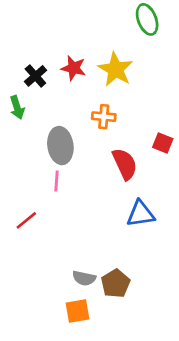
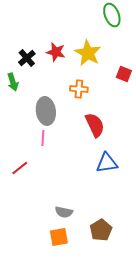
red square: (163, 143) -> (124, 74), moved
brown pentagon: (116, 283) -> (101, 230), moved

